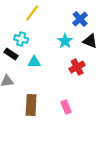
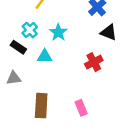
cyan cross: (21, 39) -> (30, 30), turned 32
cyan star: (65, 41) -> (58, 32), moved

